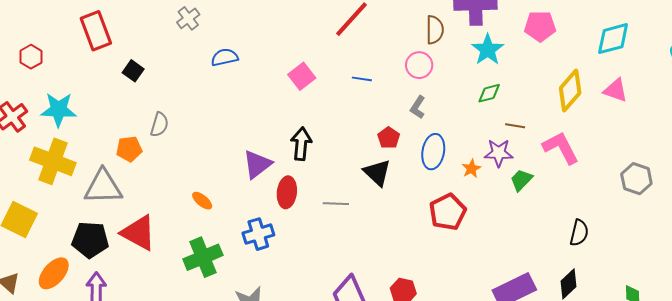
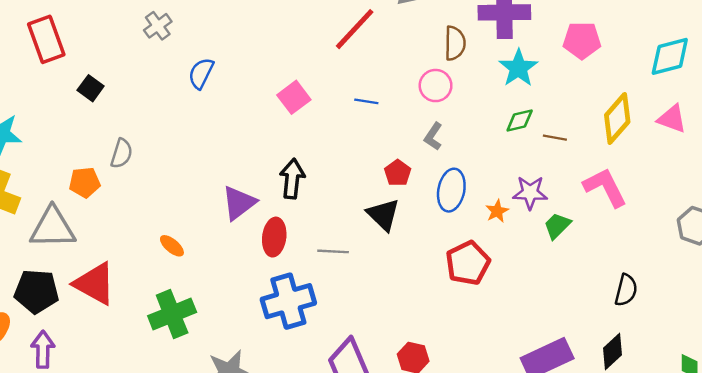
blue semicircle: (225, 57) -> (201, 73), turned -52
brown line: (515, 126) -> (555, 138), moved
blue cross: (258, 234) -> (288, 301), moved, size x1.4

